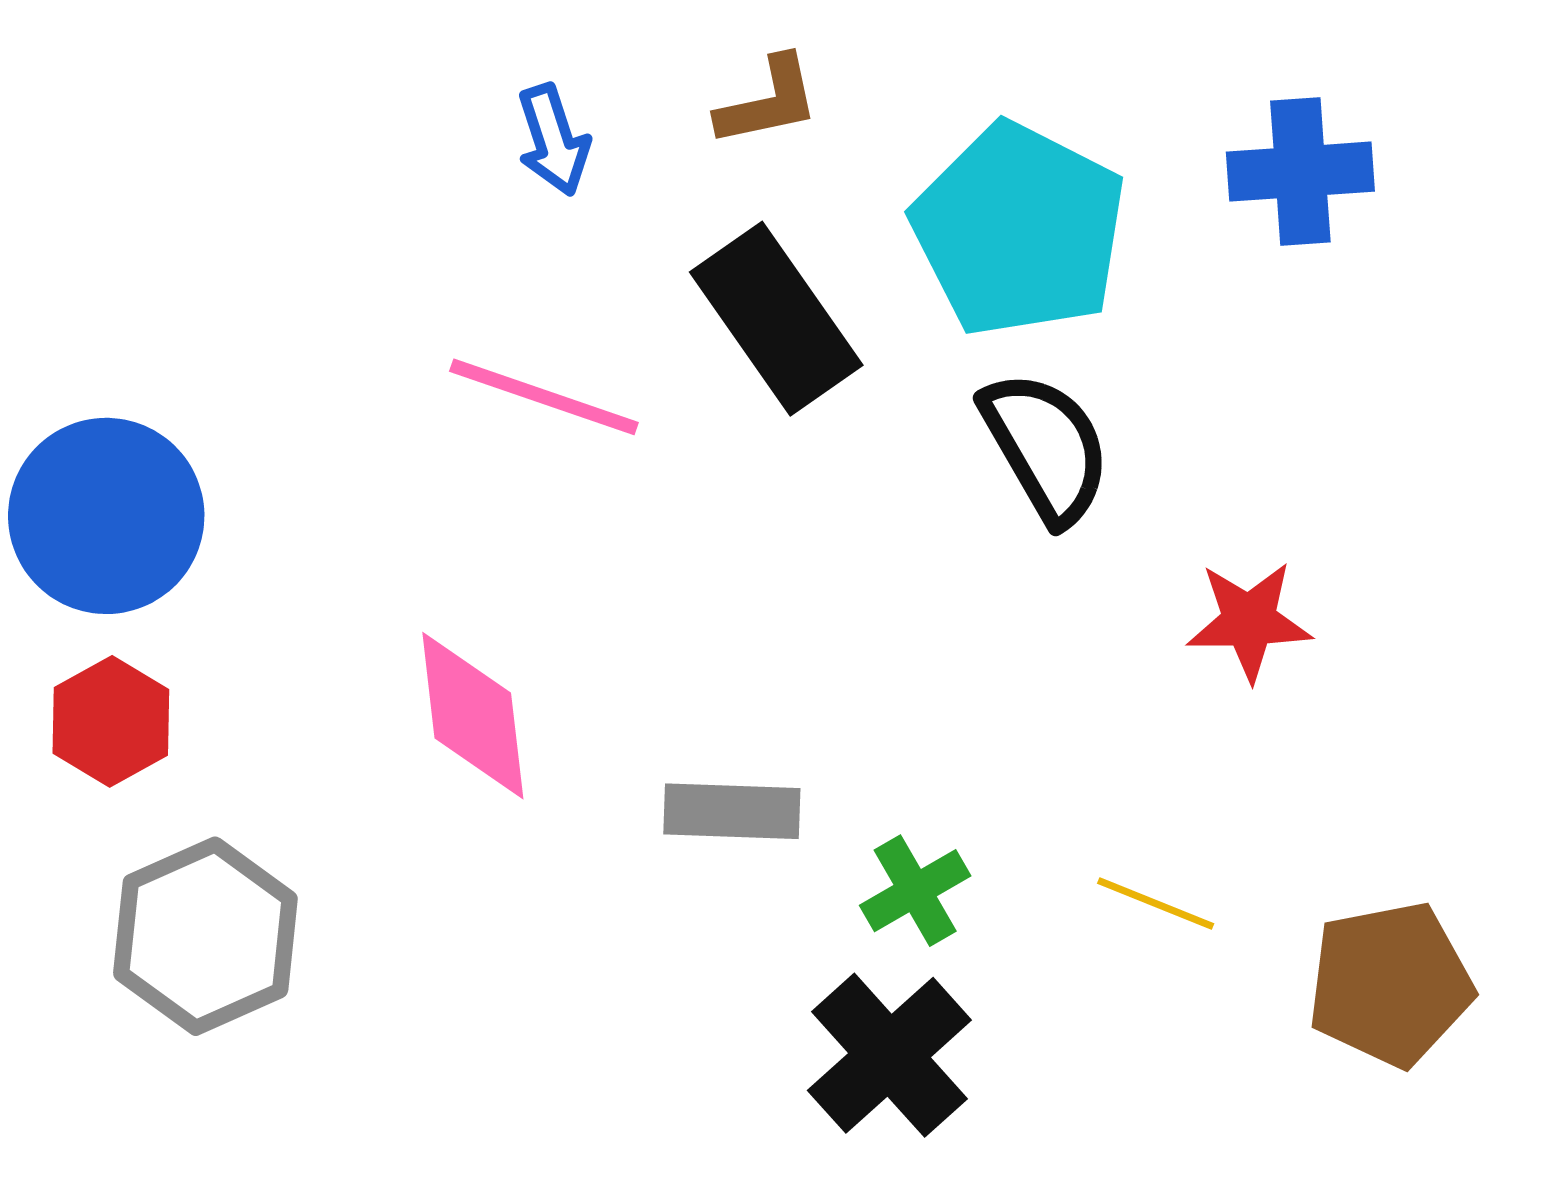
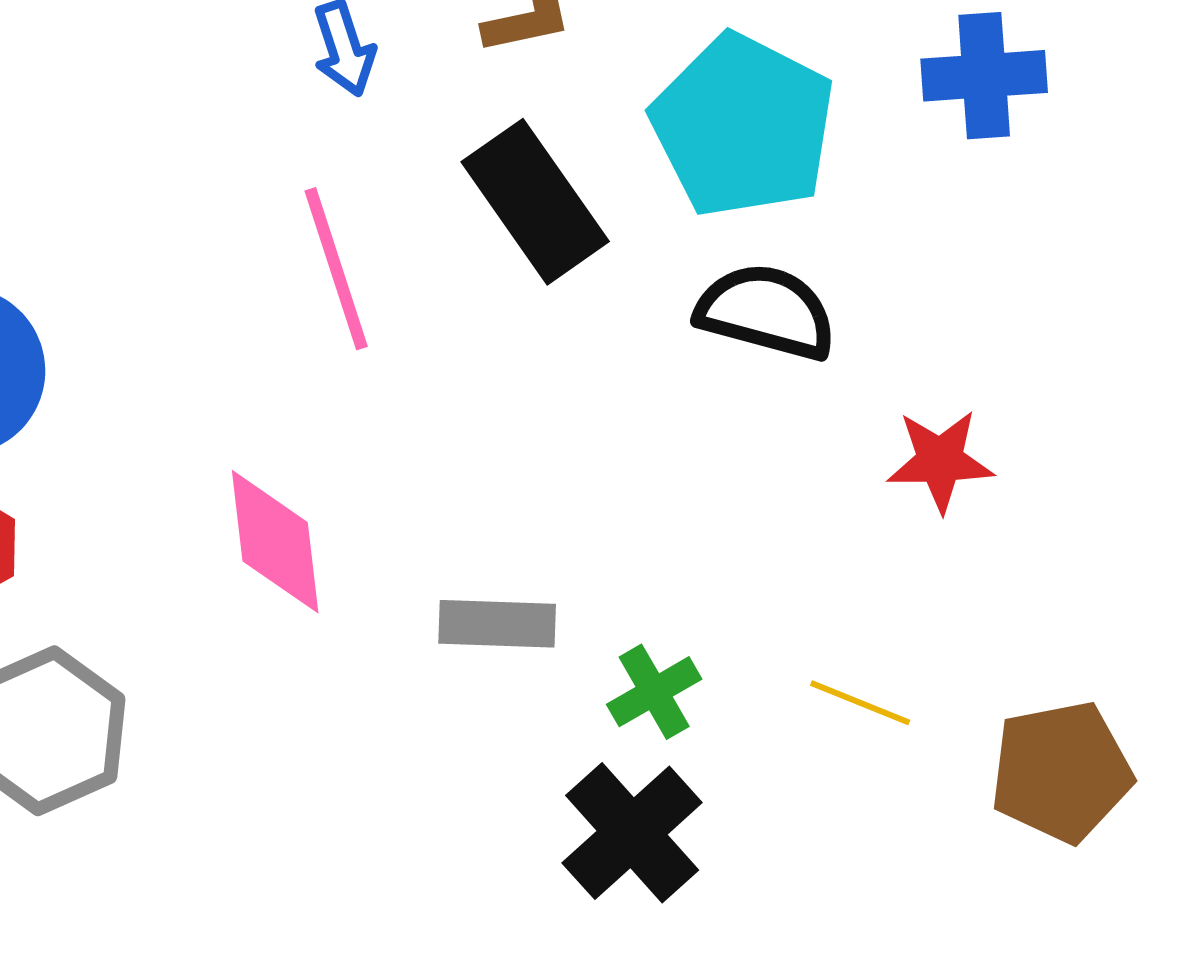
pink line: (544, 397) -> (336, 269), turned 53
black semicircle: (1046, 447) -> (766, 312), turned -45

